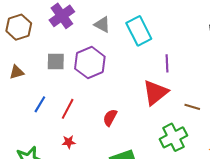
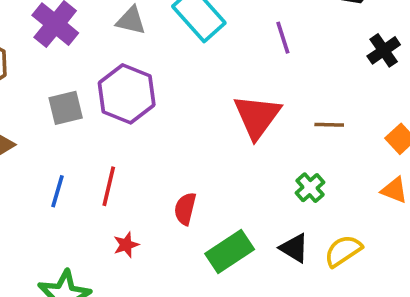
purple line: (167, 63) -> (283, 38), moved
red semicircle: (110, 118) -> (185, 209), moved
green cross: (173, 137) -> (310, 188), size x0.6

